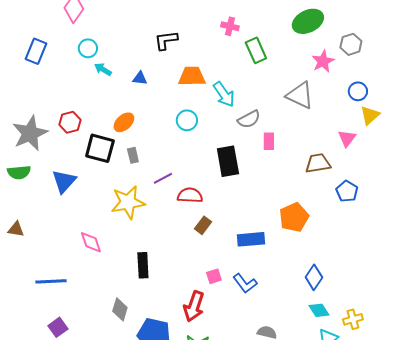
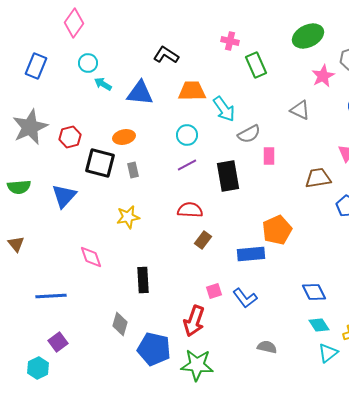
black L-shape: (166, 40) -> (166, 55), turned 40
blue triangle: (140, 78) -> (140, 93), size x1.8
gray triangle: (300, 95) -> (300, 110), size x0.7
orange ellipse: (124, 122) -> (124, 137), turned 30
gray star: (30, 133) -> (30, 127), moved
purple line: (163, 178) -> (187, 165), moved
yellow star: (128, 202) -> (128, 217), size x0.7
orange pentagon: (294, 217) -> (277, 230), moved
brown triangle: (16, 229) -> (16, 244), turned 42
blue diamond: (314, 277) -> (314, 292), turned -60

